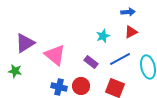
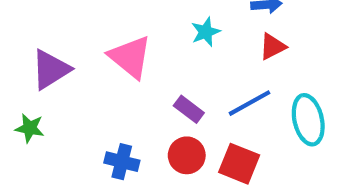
cyan star: (103, 36) -> (206, 32), moved
pink triangle: (55, 55) -> (130, 57), moved
red circle: (81, 86) -> (187, 155), moved

